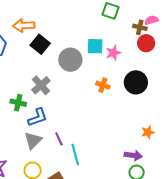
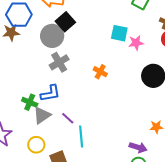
gray circle: (70, 60) -> (52, 36), moved
orange cross: (103, 85) -> (100, 72), moved
green cross: (18, 103) -> (30, 102), moved
purple line: (59, 139) -> (68, 118), turned -32

